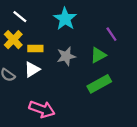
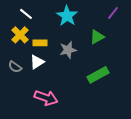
purple line: (111, 34) -> (113, 13), moved, turned 72
green triangle: (98, 55) -> (97, 37), moved

